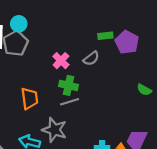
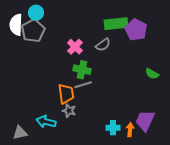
green rectangle: (105, 36) -> (116, 24), size x1.6
orange trapezoid: (30, 98) -> (66, 94), moved
gray star: (54, 130) -> (69, 111), size x0.6

